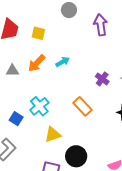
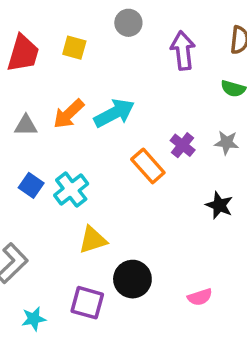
yellow square: (38, 33) -> (74, 48), moved
cyan arrow: (63, 62) -> (114, 113), size x1.6
orange rectangle: (82, 106) -> (148, 166), moved
blue square: (16, 119) -> (31, 185), moved

